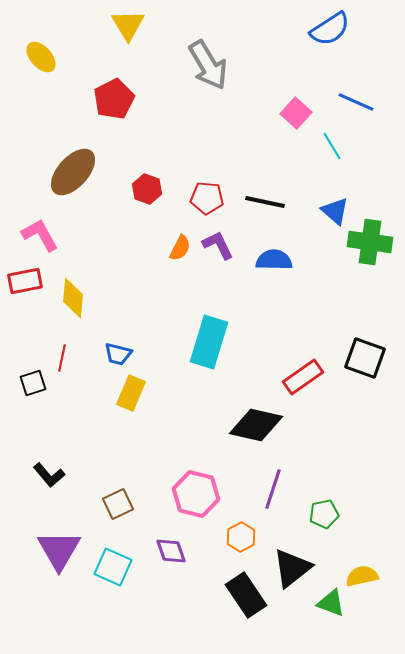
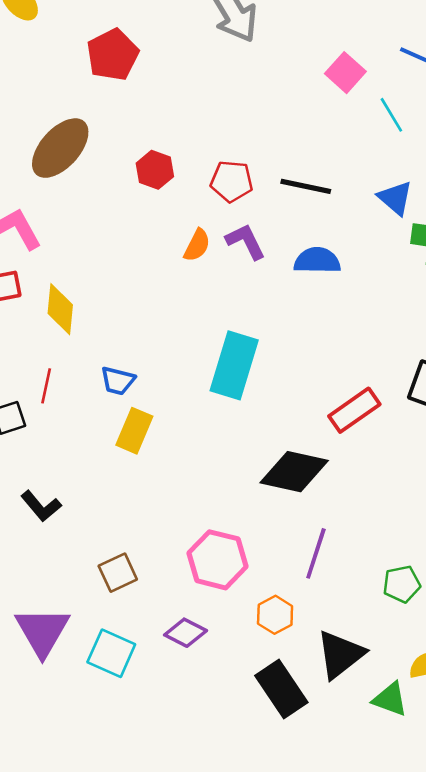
black L-shape: (49, 475) -> (41, 506), moved
green pentagon: (324, 514) -> (402, 584), moved
purple diamond: (171, 551) -> (186, 633), turned -44

